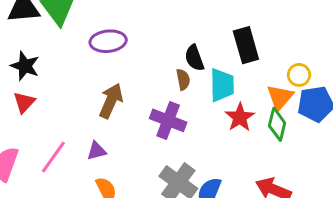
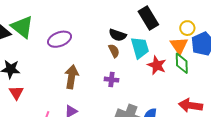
black semicircle: (194, 58) -> (118, 35), turned -36
purple cross: (168, 120) -> (111, 80), size x0.6

